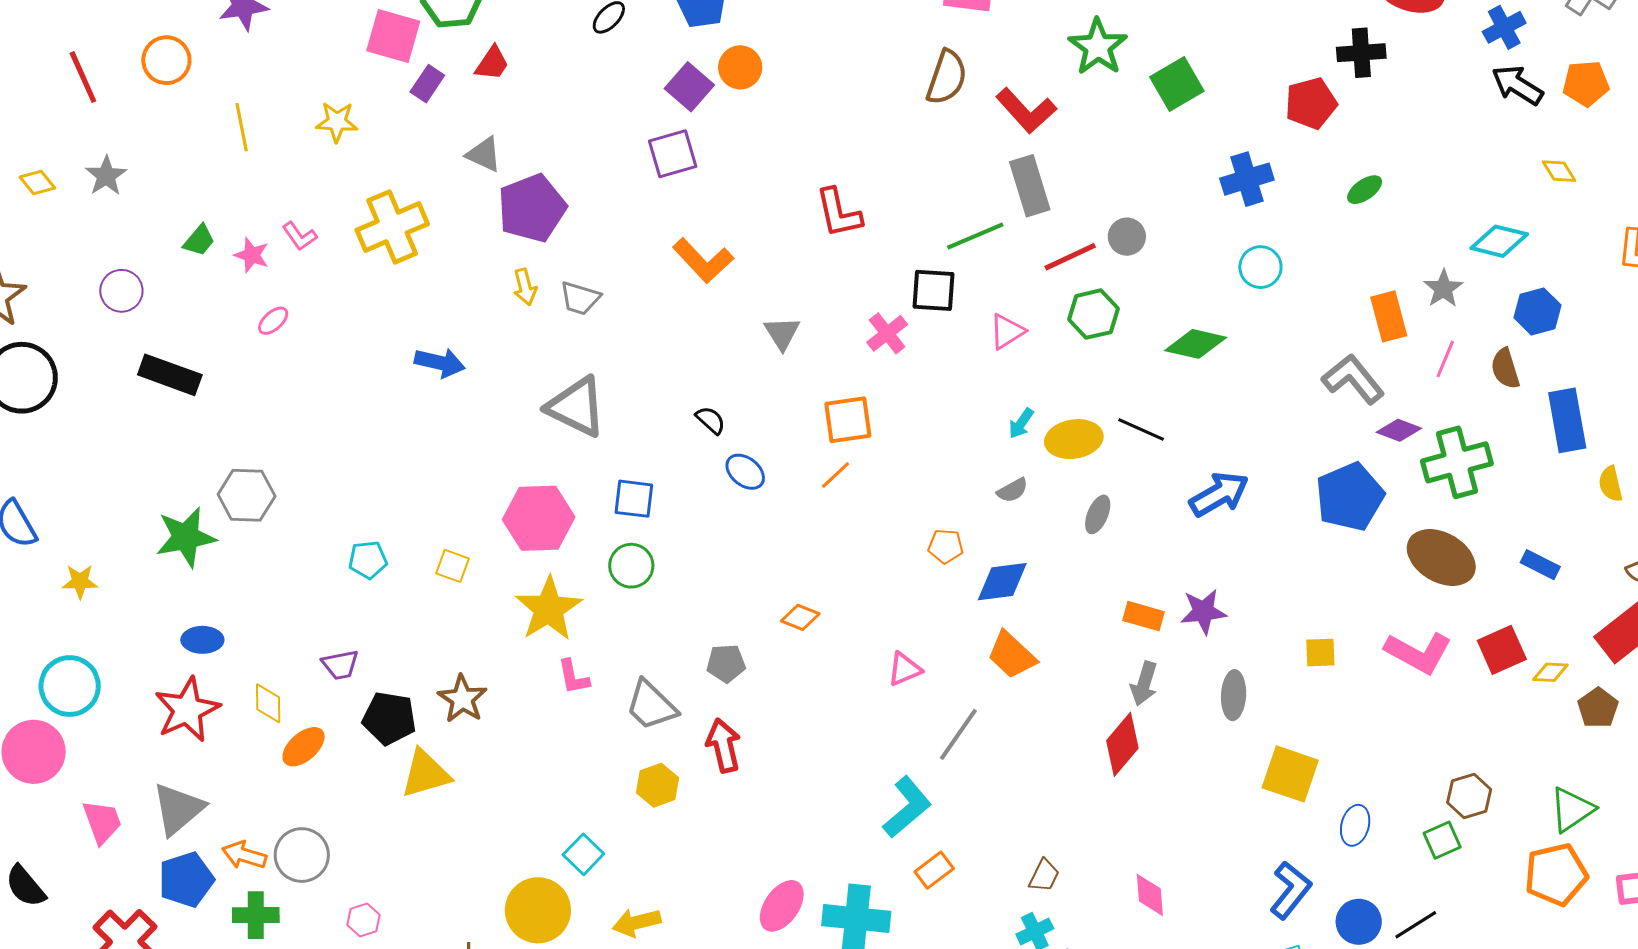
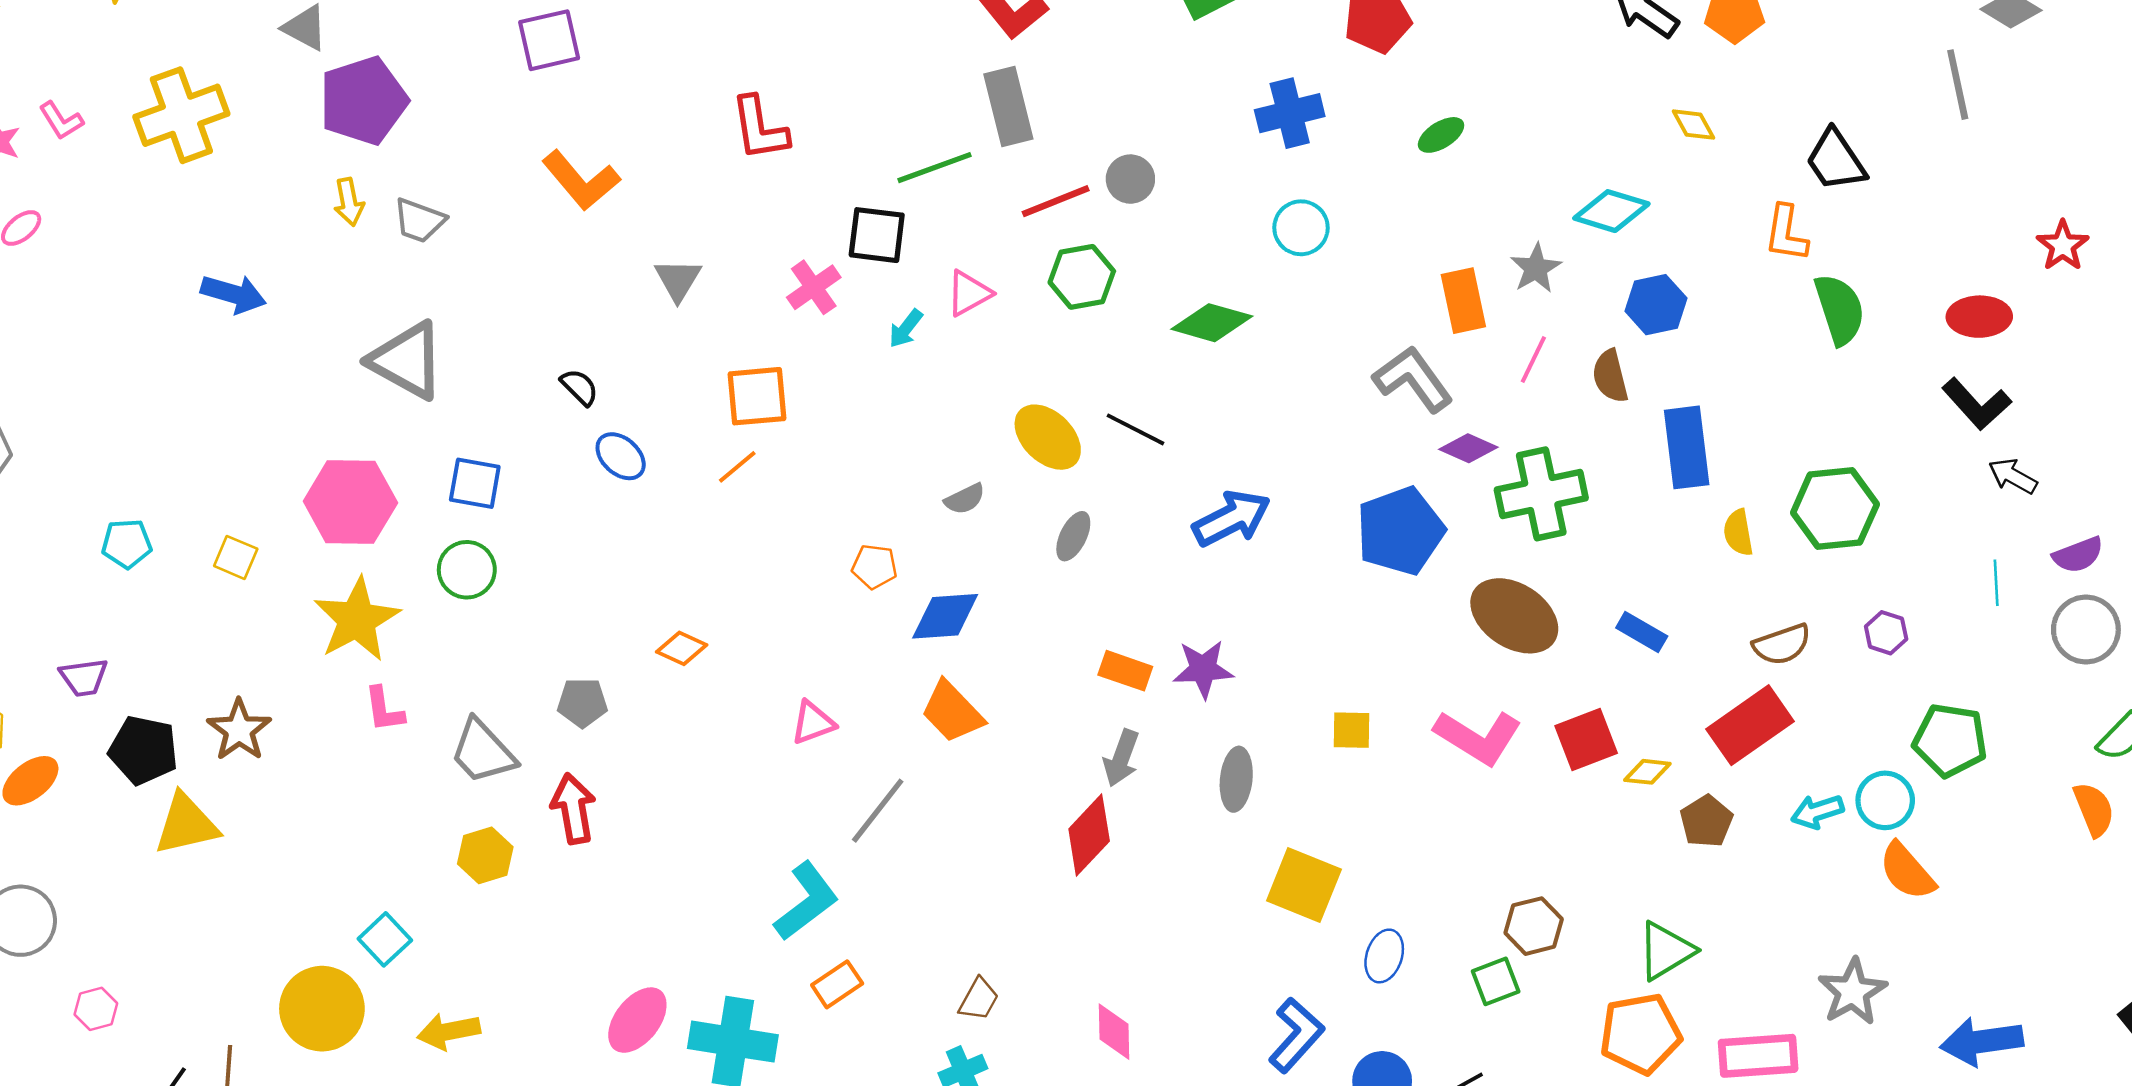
cyan arrow: (1021, 423) -> (906, 329), moved
yellow ellipse: (1074, 439) -> (1048, 437), turned 50

